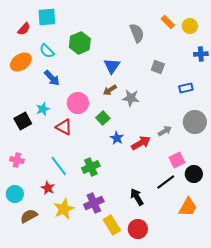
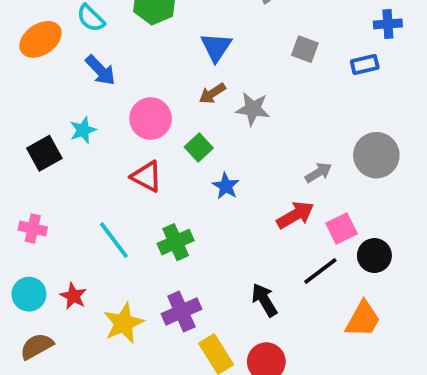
blue rectangle: (186, 88) -> (365, 64), moved
red triangle: (64, 127) -> (147, 176), moved
red arrow: (141, 143) -> (295, 215), moved
red star: (48, 188) -> (73, 296), moved
brown semicircle: (29, 216) -> (37, 346), moved

